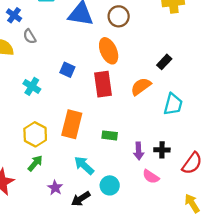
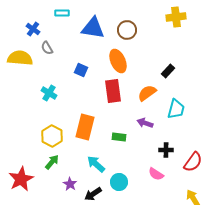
blue square: (67, 70) -> (81, 70), moved
purple arrow: (139, 151) -> (145, 123), moved, turned 112

